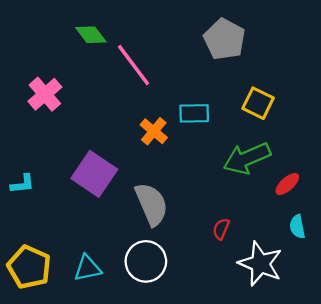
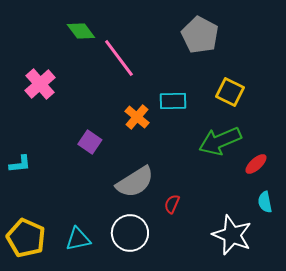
purple square: (94, 174) -> (90, 142), moved, size x0.6
gray semicircle: (151, 204) -> (135, 182), turned 81
red semicircle: (221, 229) -> (172, 204), moved

